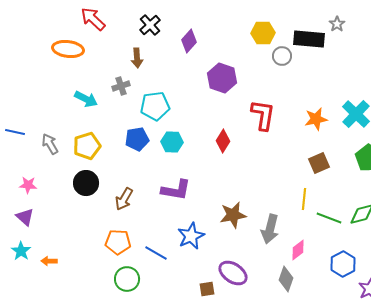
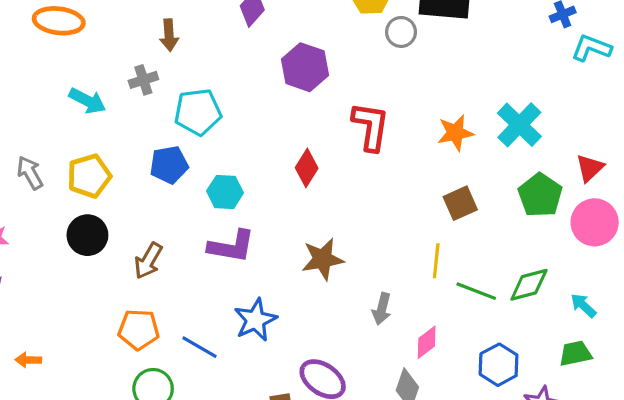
cyan hexagon: (172, 142) -> (225, 192), moved
brown star: (233, 215) -> (323, 259), moved
gray arrow: (270, 229) -> (382, 309), size x0.7

